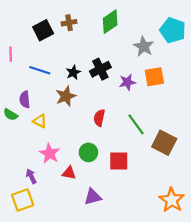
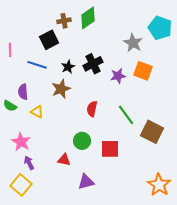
green diamond: (110, 22) -> (88, 18), moved
black square: (43, 30) -> (49, 40), moved
orange square: (154, 77) -> (143, 71), turned 30
pink star: (50, 154) -> (21, 142), moved
yellow square: (23, 200) -> (21, 185), turned -30

